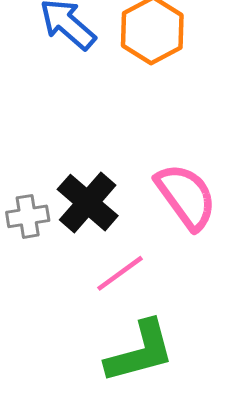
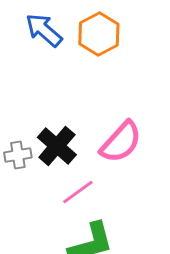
pink semicircle: (186, 196) -> (121, 142), turned 78

